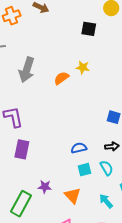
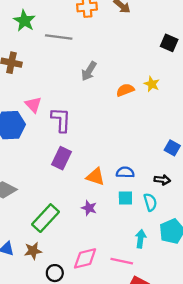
gray arrow: (27, 70) -> (89, 71), size x0.7
purple star: (45, 187) -> (89, 208), moved
orange triangle: (73, 196) -> (95, 177), moved, turned -42
cyan arrow: (106, 201) -> (141, 239), turned 35

